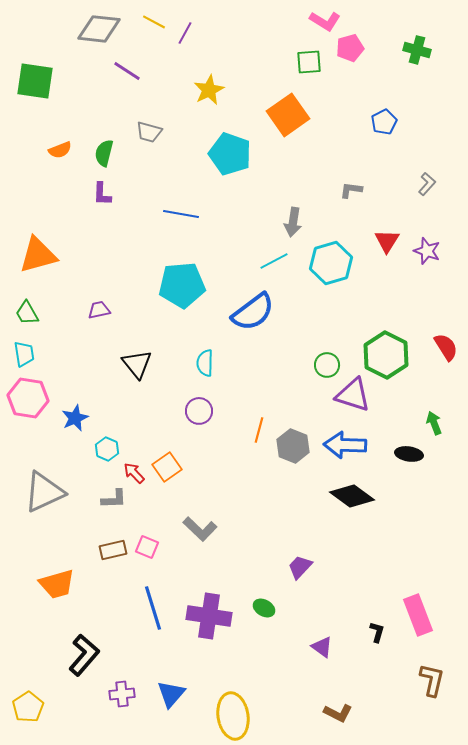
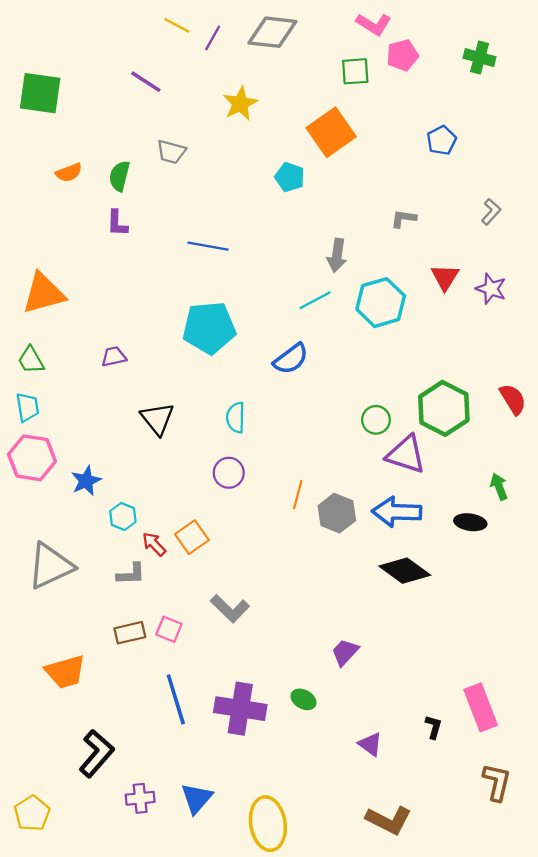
gray diamond: (99, 29) -> (272, 32), moved
cyan pentagon: (230, 154) -> (290, 177), moved, size x0.6
blue semicircle: (253, 312) -> (291, 359), size x0.7
brown L-shape: (338, 713) -> (389, 820), size x1.4

